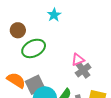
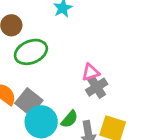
gray square: (35, 85) -> (29, 102), turned -30

